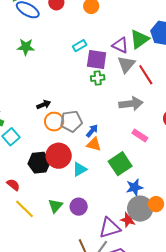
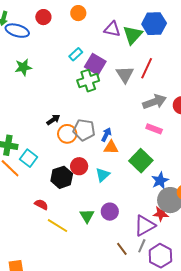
purple triangle: (120, 45) -> (112, 29), moved
purple square: (97, 60) -> (95, 64), turned 35
gray triangle: (126, 64) -> (125, 74), moved
red line: (146, 75) -> (147, 68), turned 70
green cross: (98, 78) -> (88, 81), moved, size x1.5
gray arrow: (131, 104) -> (155, 102), moved
gray pentagon: (71, 121) -> (84, 130), turned 30
red circle: (59, 156) -> (79, 166), size x0.7

